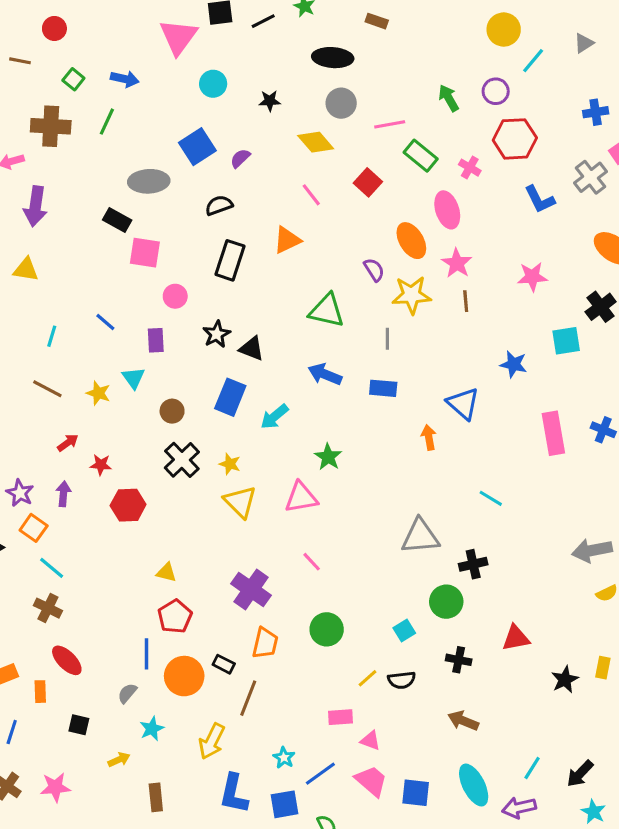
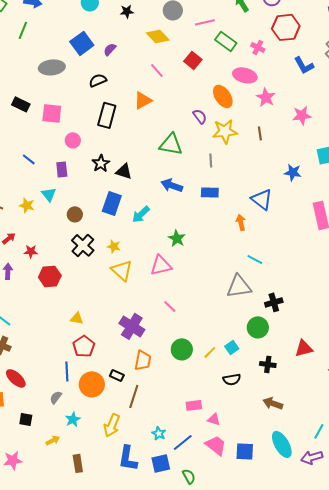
pink ellipse: (447, 210) -> (245, 75), turned -55
black rectangle: (117, 220) -> (21, 104), moved
pink star: (457, 263) -> (266, 97), moved
cyan line: (491, 498) -> (255, 259), moved
yellow line: (367, 678) -> (210, 352), moved

